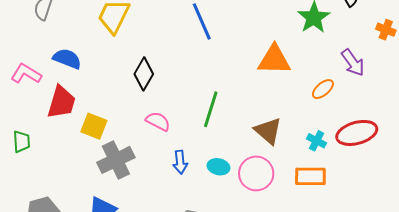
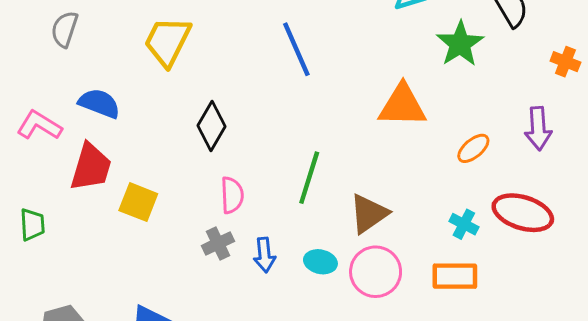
purple arrow: (353, 63) -> (538, 129), moved, turned 32
pink semicircle: (158, 121) -> (232, 195), turned 60
brown triangle: (268, 131) -> (369, 214), moved, turned 44
red ellipse: (357, 133) -> (523, 213), turned 33
gray cross: (116, 160) -> (218, 243), moved, size x0.6

